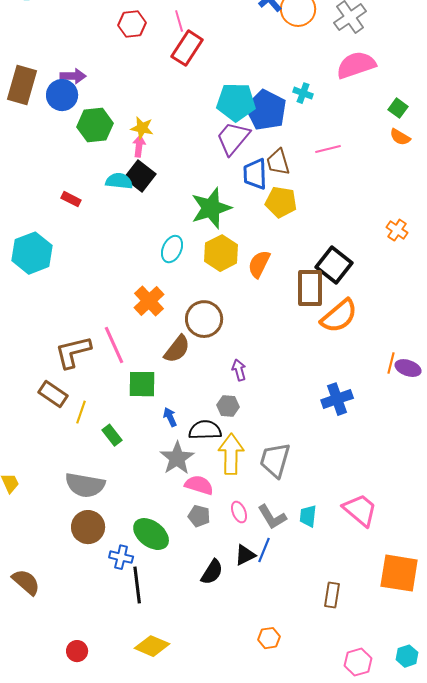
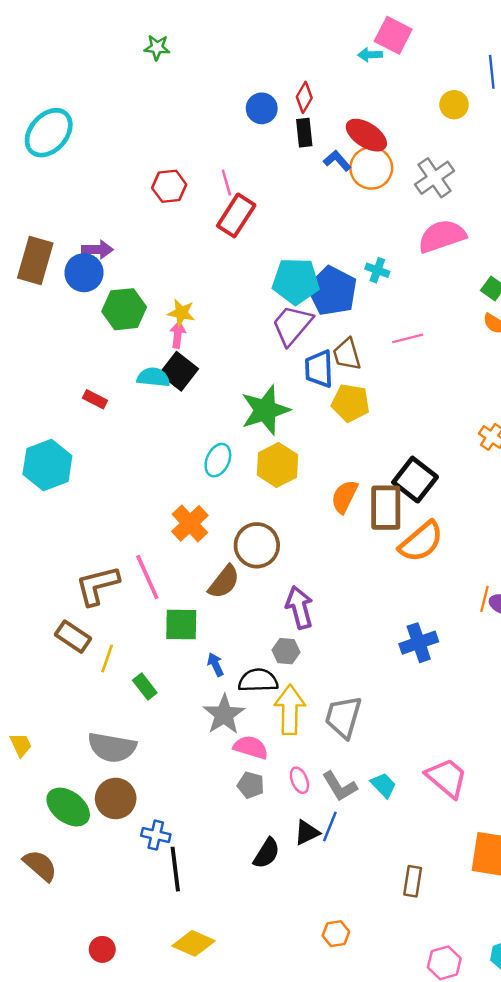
orange semicircle: (259, 264) -> (344, 497), moved
purple arrow: (239, 370) -> (299, 607), size x1.6
cyan trapezoid: (308, 516) -> (383, 785), turned 130
green ellipse: (151, 534) -> (68, 807), moved

